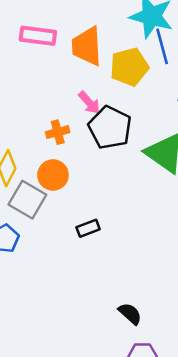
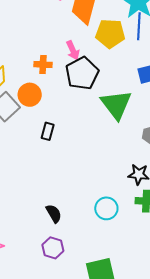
black rectangle: (88, 228) -> (48, 131), moved, turned -72

